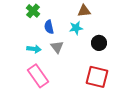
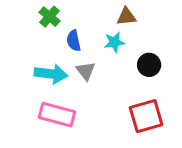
cyan arrow: (34, 49) -> (51, 74), size x1.5
pink rectangle: (38, 76) -> (57, 115), turned -40
red square: (97, 77) -> (146, 116), turned -30

